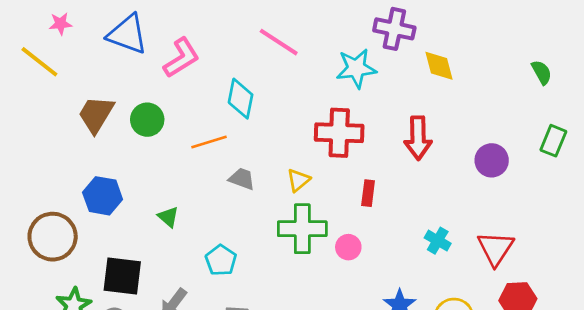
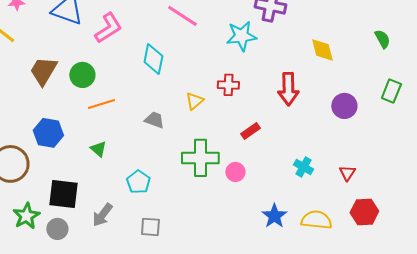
yellow diamond: (439, 66) -> (322, 50), moved
red cross: (339, 133) -> (228, 85), size x0.6
orange line: (209, 142) -> (101, 104), moved
yellow triangle: (298, 180) -> (194, 101), moved
red rectangle: (368, 193) -> (250, 131), turned 48
red triangle: (496, 248) -> (347, 173), size x0.6

